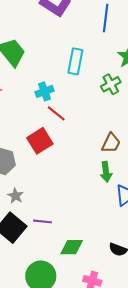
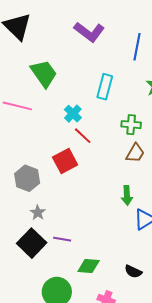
green cross: (111, 84) -> (131, 125), moved, turned 30
cyan cross: (45, 91) -> (73, 114), turned -30
brown trapezoid: (111, 143) -> (135, 153), moved

